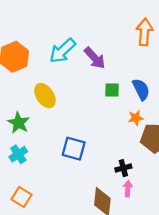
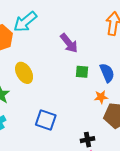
cyan arrow: (63, 51) -> (25, 22), moved

